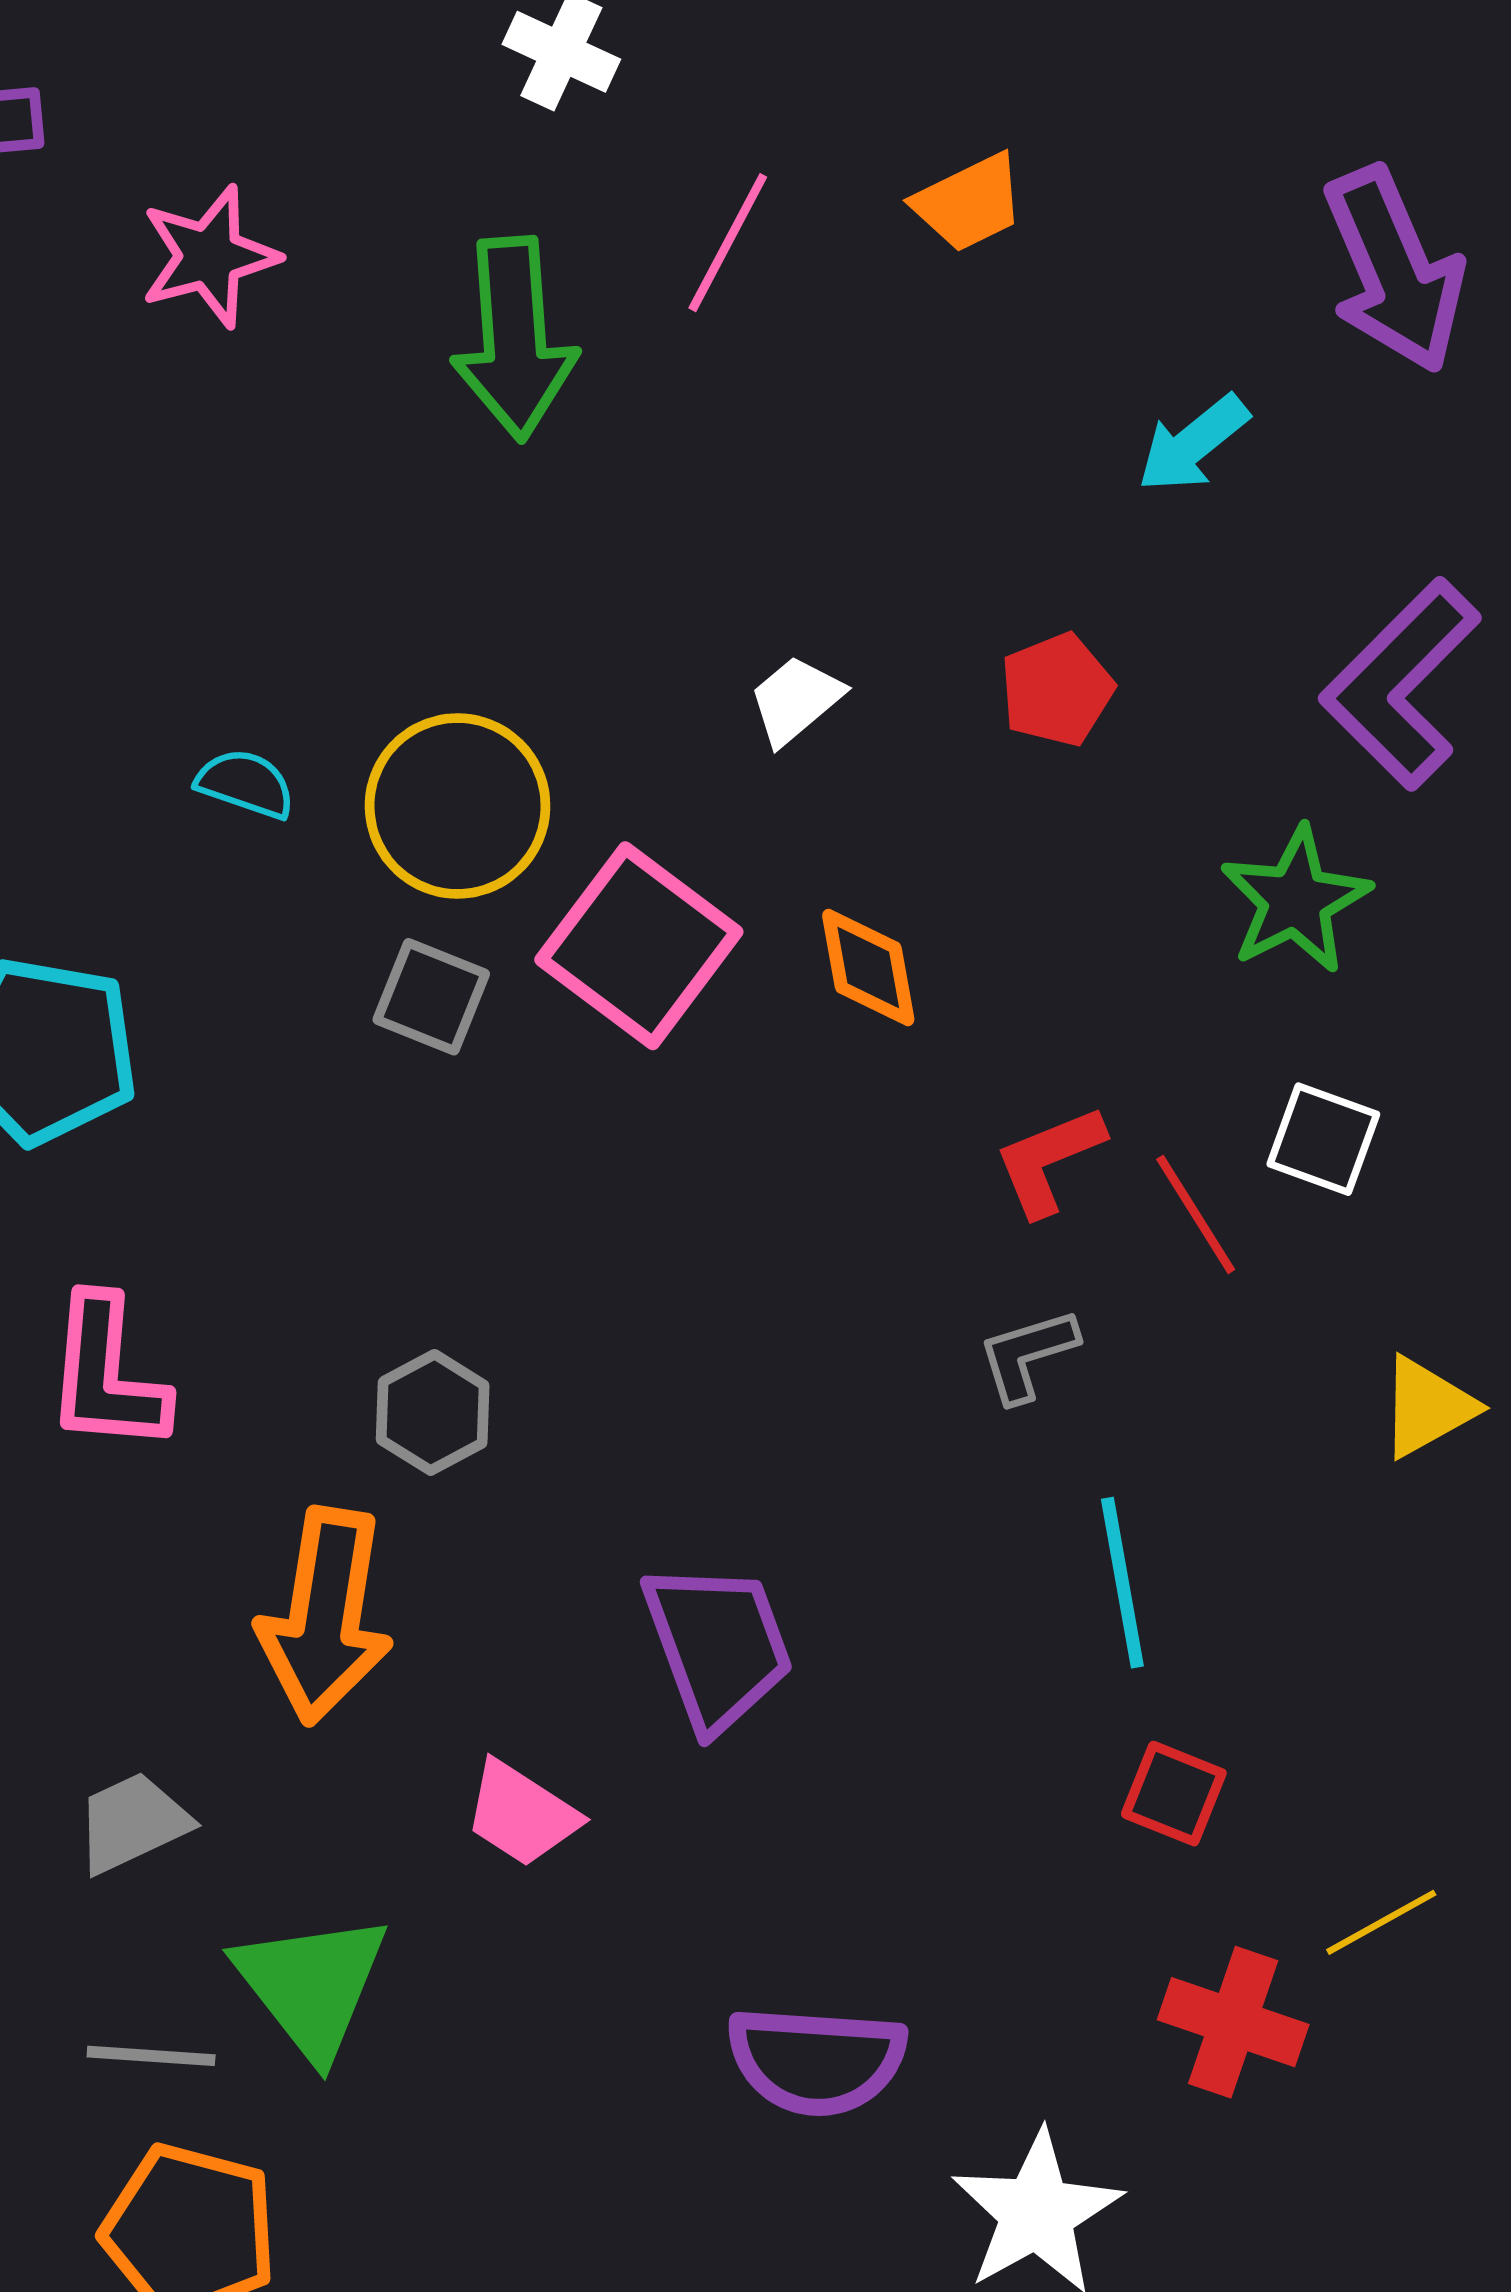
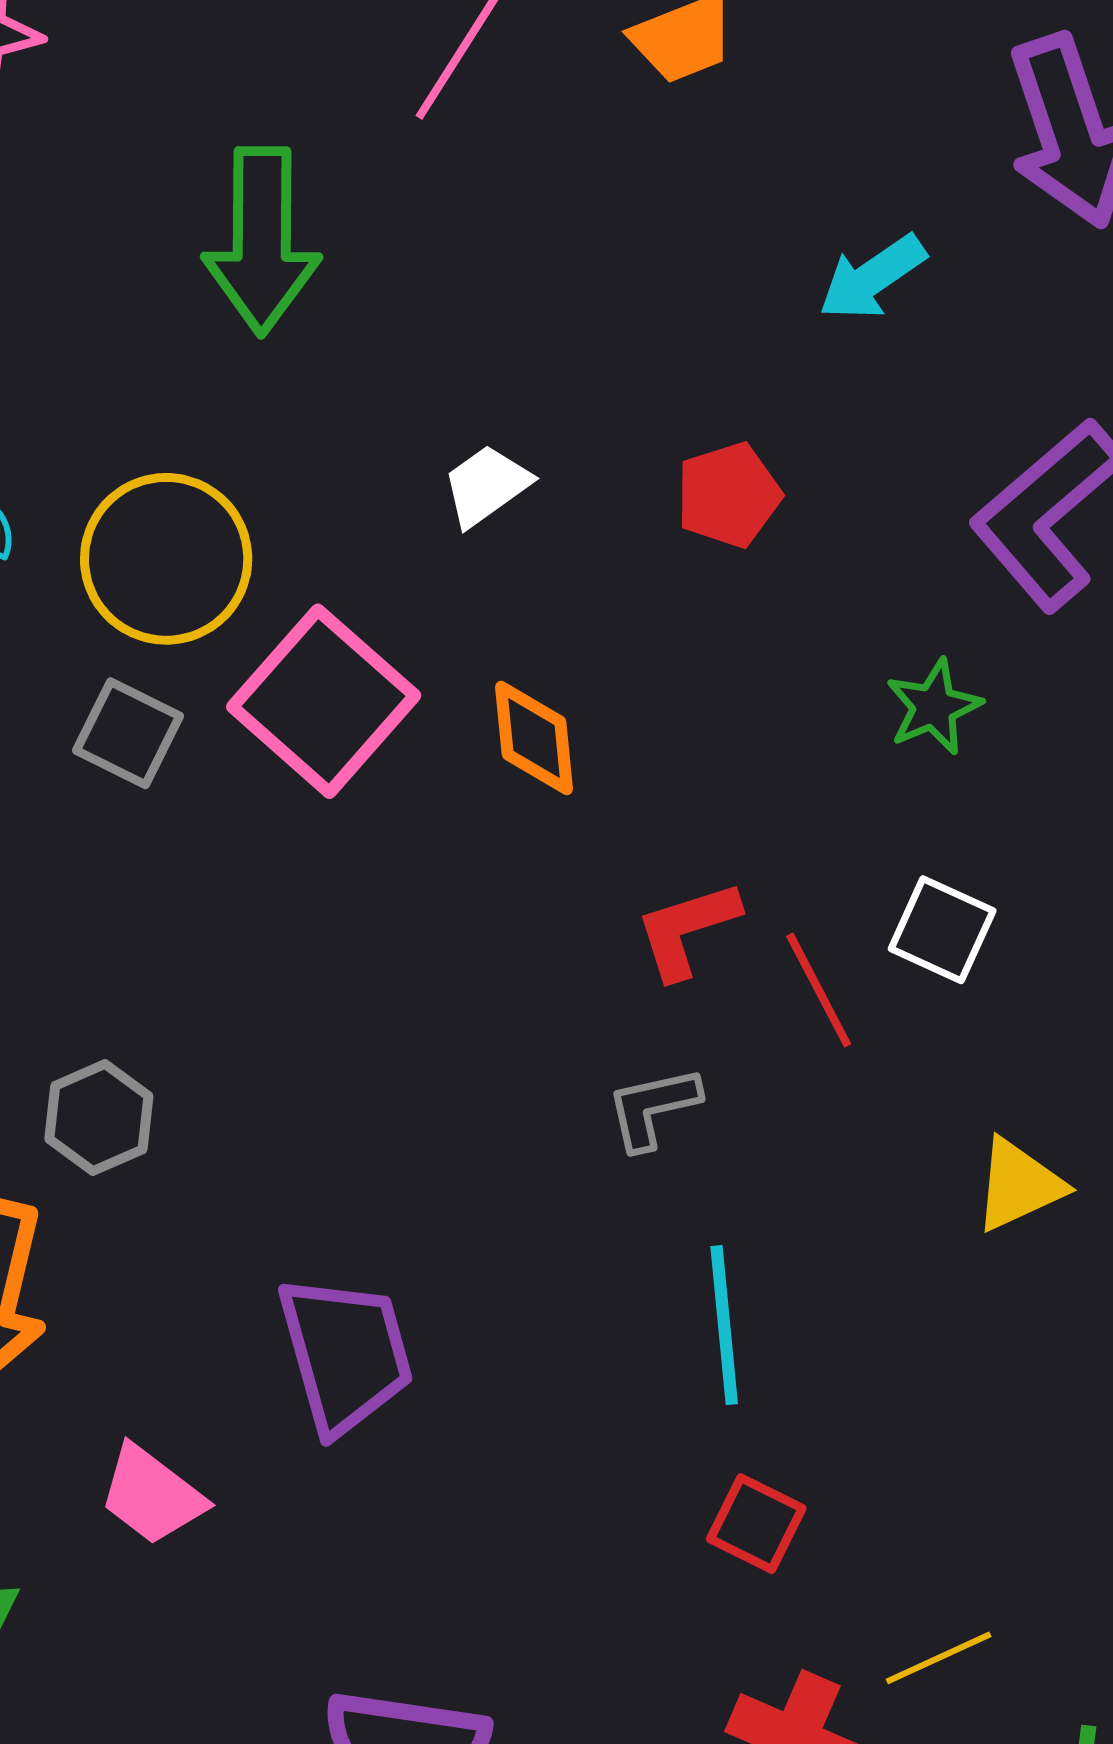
green arrow: (514, 339) -> (262, 241), moved
green star: (1295, 900) -> (934, 707), size x0.7

